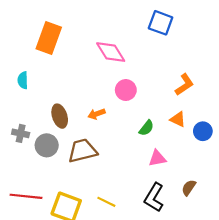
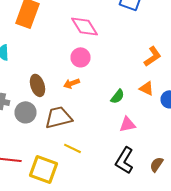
pink circle: (126, 90) -> (80, 57), moved
brown semicircle: (189, 188) -> (156, 164), moved
yellow line: (106, 202) -> (72, 148), moved

